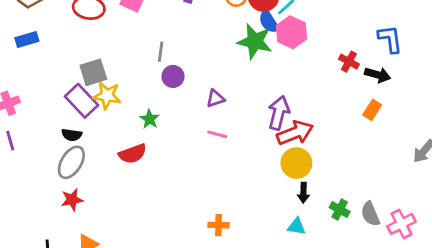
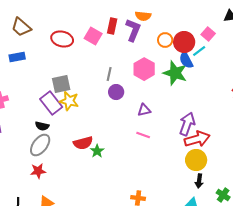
pink hexagon: (291, 32) -> (144, 69), moved
green star: (150, 119) -> (97, 151), moved

